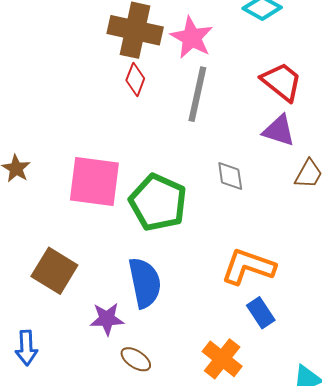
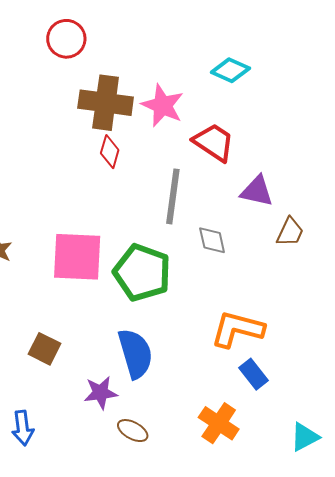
red trapezoid: (282, 82) -> (214, 142), moved
gray line: (197, 94) -> (173, 196), moved
brown square: (54, 271) -> (44, 349), size x0.7

